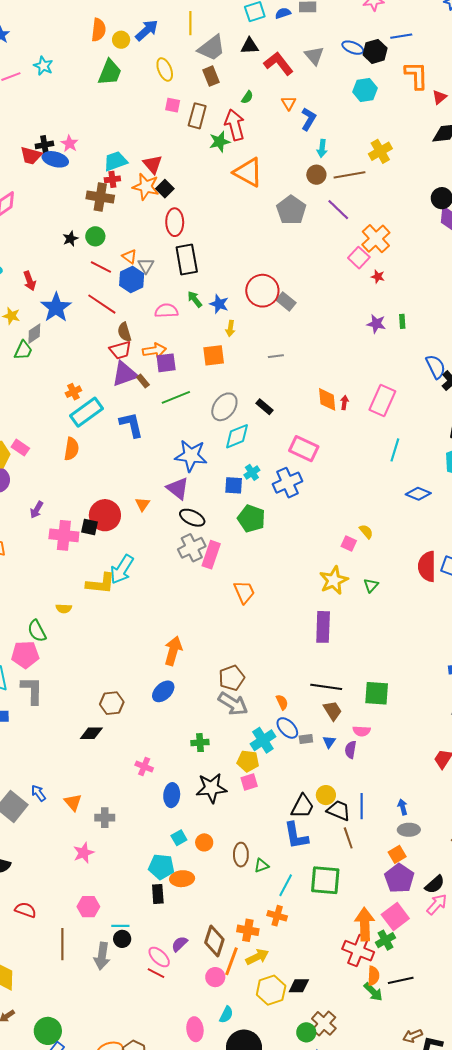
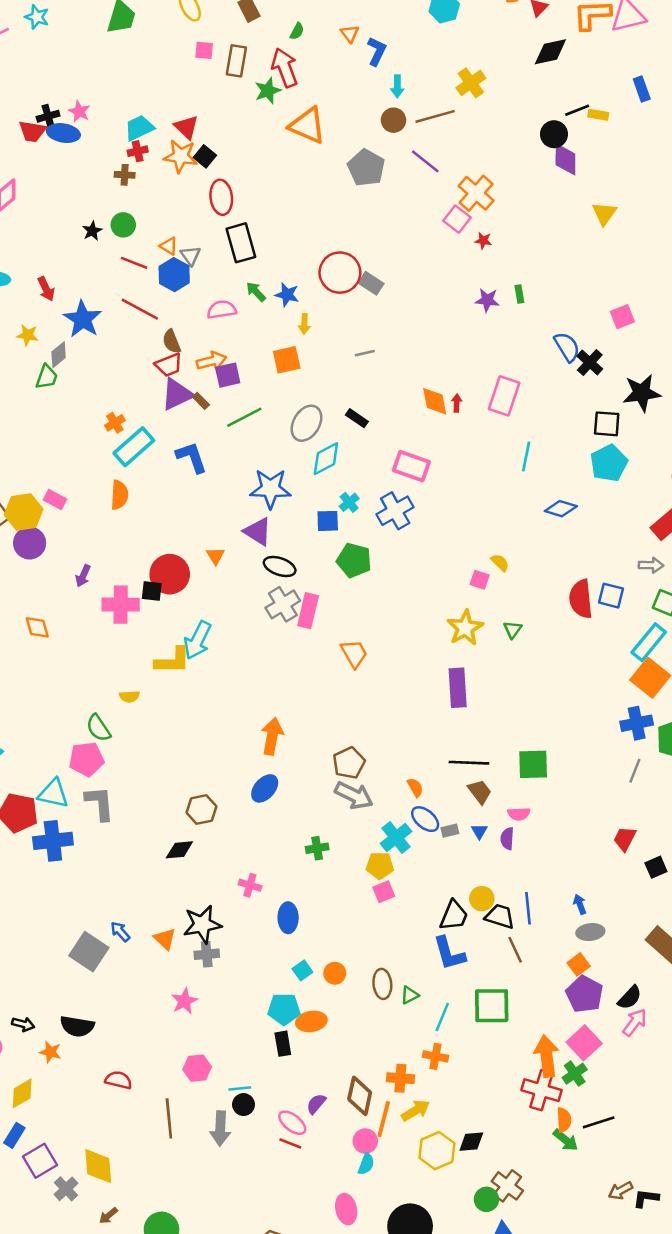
brown cross: (100, 197) -> (125, 175), size x0.6
black star: (211, 788) -> (202, 924), moved
cyan semicircle: (226, 1015) -> (366, 1164), moved

